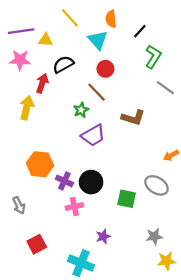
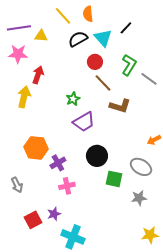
orange semicircle: (111, 19) -> (88, 14), moved
cyan triangle: (98, 40) -> (103, 38), moved
green L-shape: (153, 57) -> (129, 65), moved
black semicircle: (63, 64) -> (78, 39), moved
brown line: (97, 92) -> (103, 83), moved
purple cross: (64, 181) -> (58, 163), turned 35
black circle: (91, 182) -> (97, 156), moved
purple star: (103, 236) -> (54, 214), moved
gray star: (154, 236) -> (139, 198), moved

